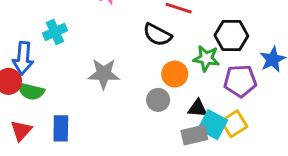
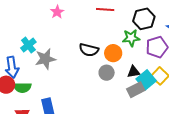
black semicircle: (157, 35) -> (89, 50), moved
gray star: (104, 74) -> (45, 59), moved
cyan square: (213, 125) -> (146, 80), turned 36

